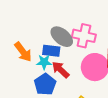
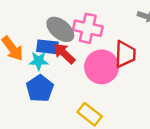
red arrow: (60, 70) -> (64, 53), moved

